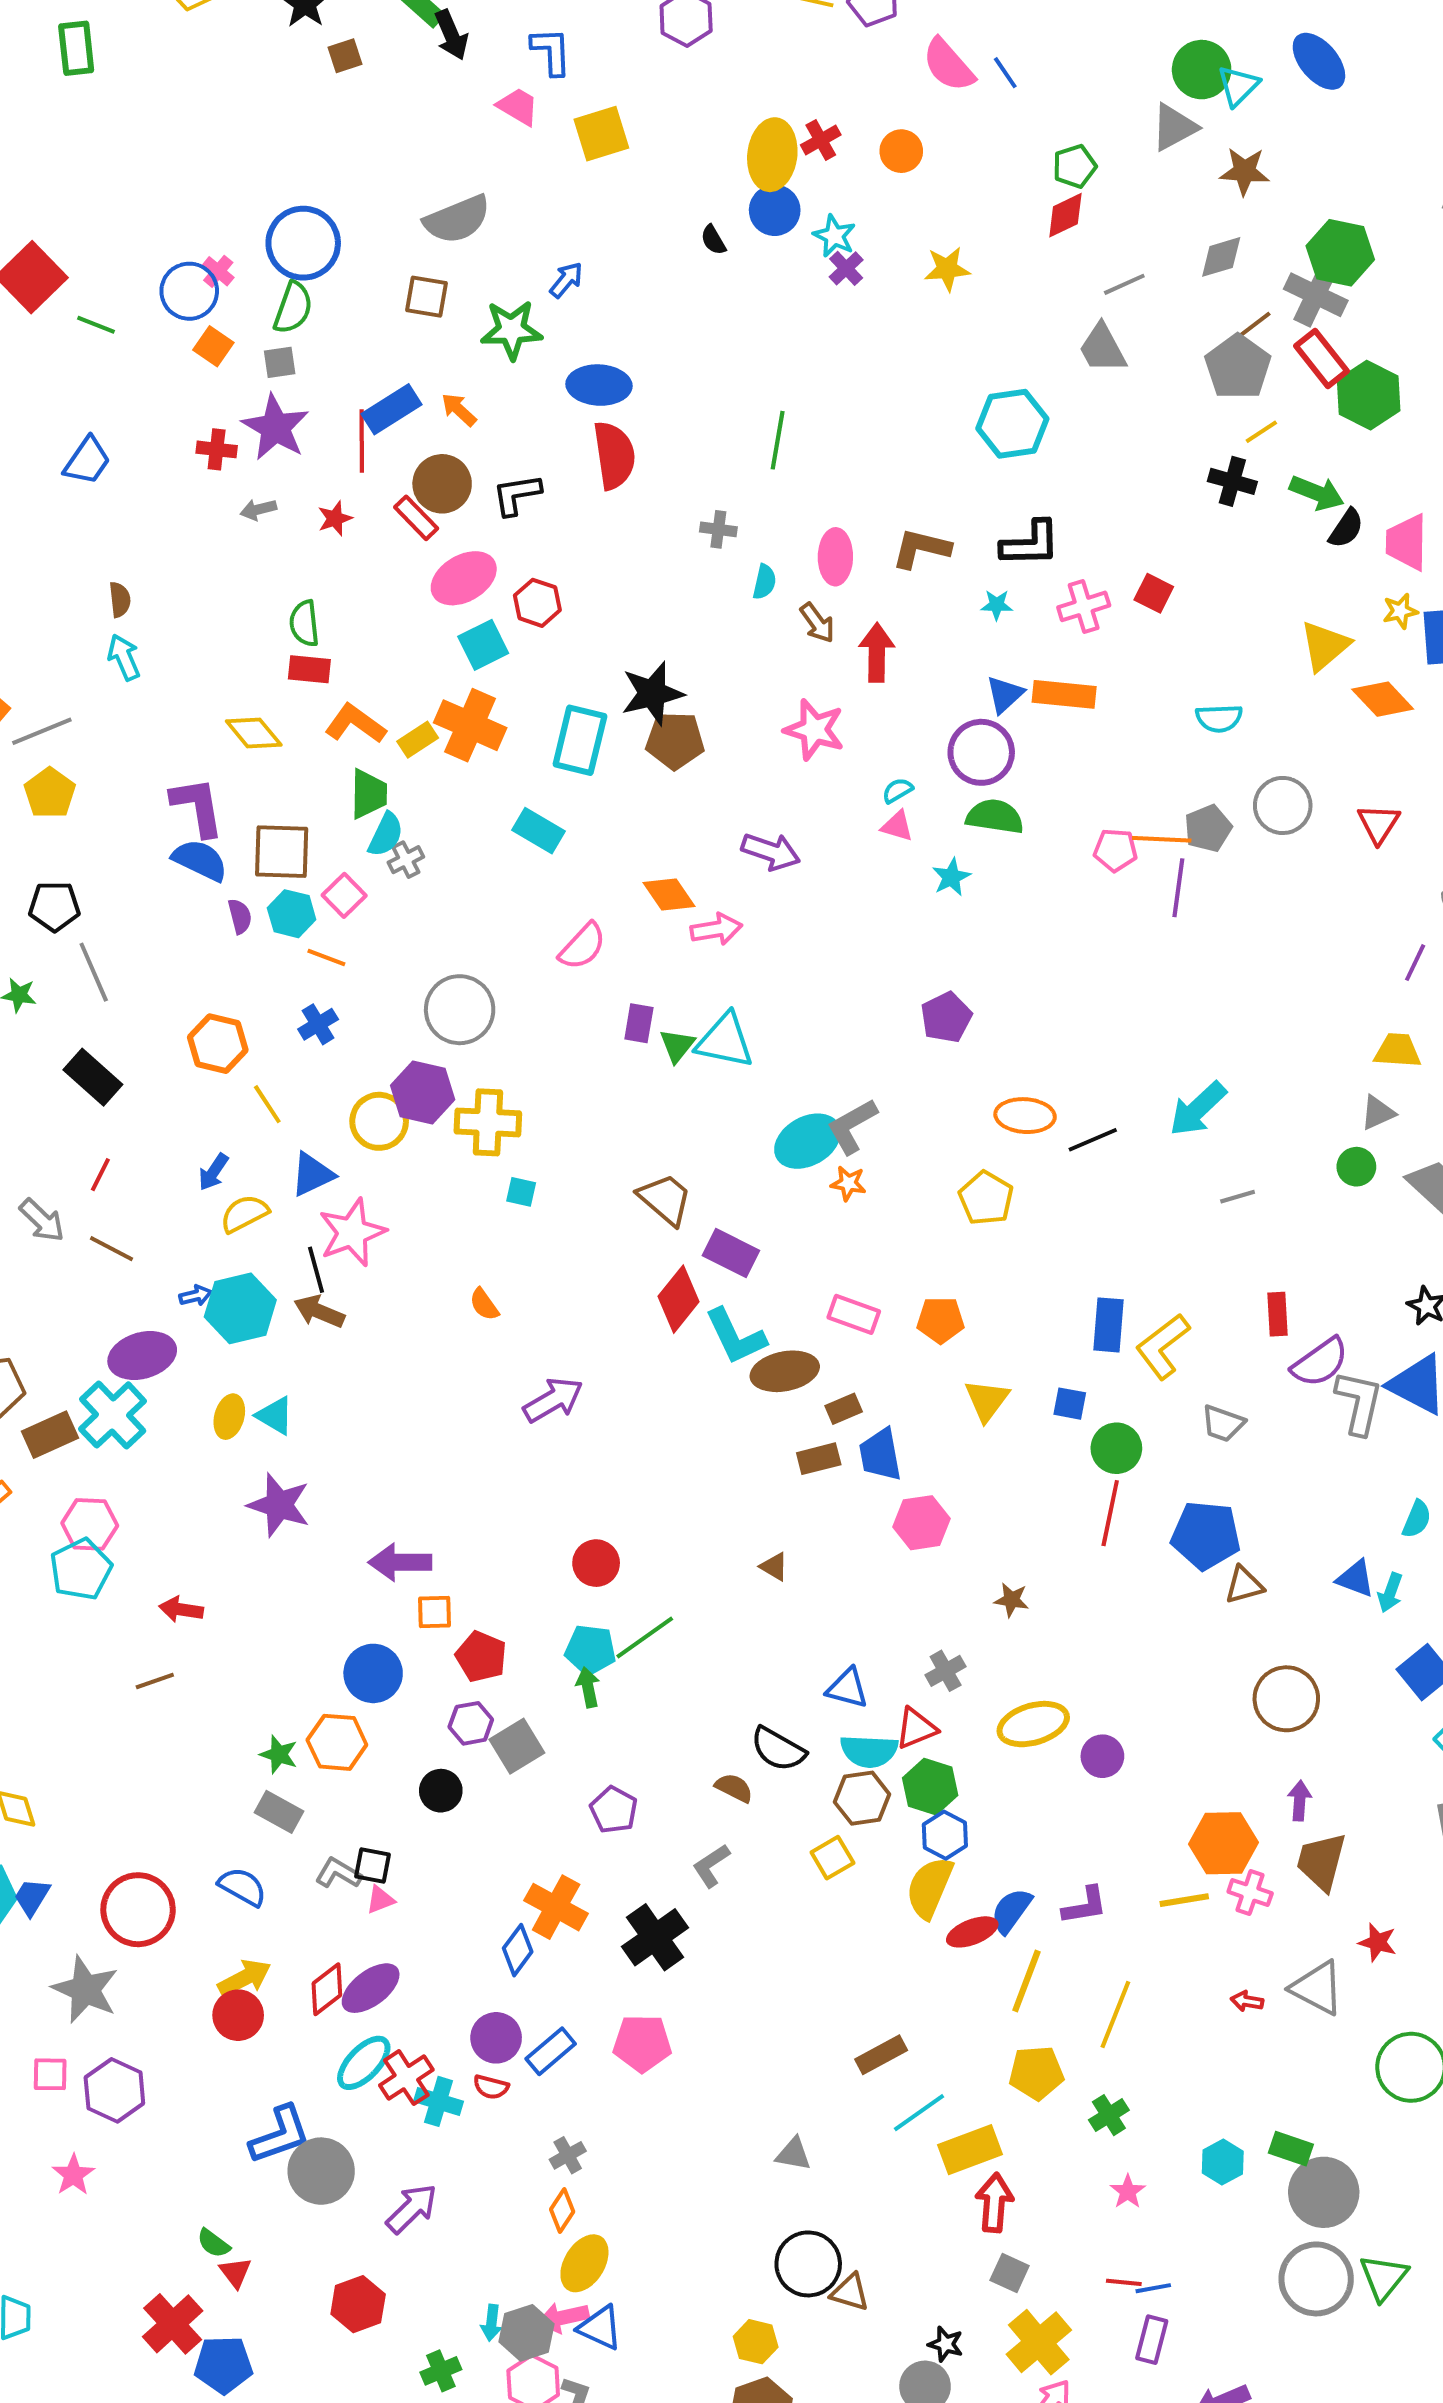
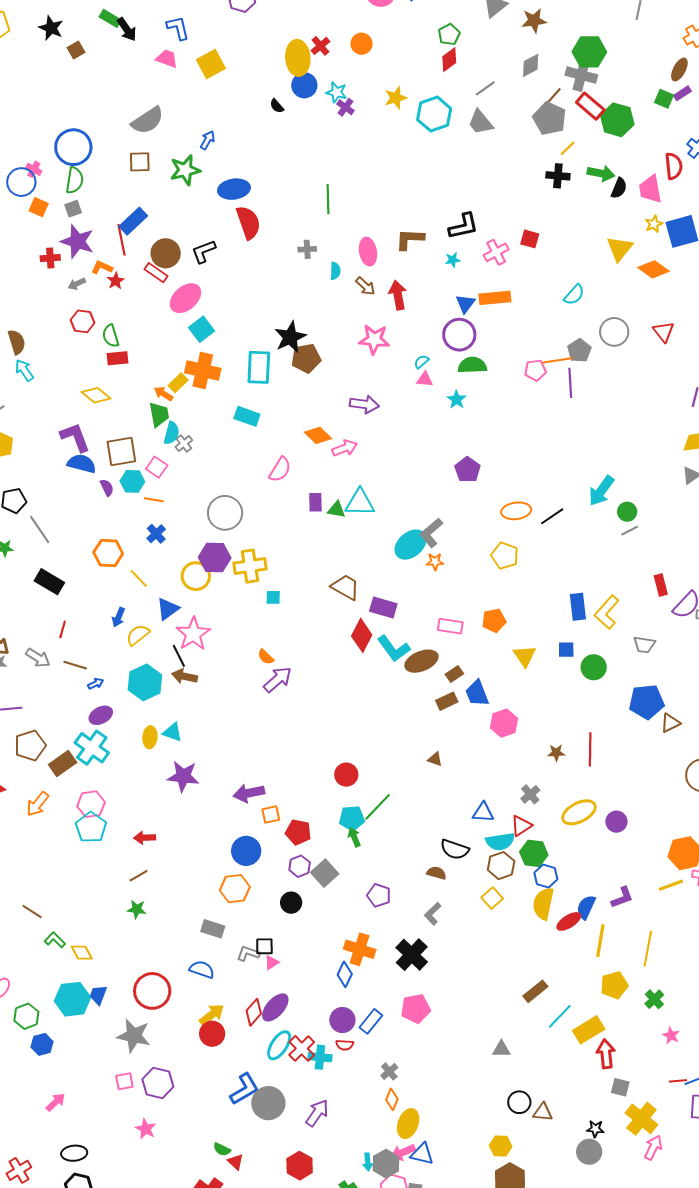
orange arrow: (459, 410) -> (163, 394), moved
cyan hexagon: (1012, 424) -> (434, 114), moved
brown semicircle: (120, 600) -> (17, 342), size x1.4
red hexagon: (537, 603) -> (83, 321), moved
cyan semicircle: (1219, 718) -> (574, 295), turned -35
orange L-shape: (355, 724) -> (102, 267), moved, size x0.7
green triangle: (677, 1046) -> (337, 510), turned -48
green circle: (1356, 1167) -> (627, 512), moved
blue arrow: (196, 1296) -> (96, 684), moved
purple ellipse: (142, 1356) -> (101, 715), size x0.7
purple arrow: (553, 1400) -> (278, 680), moved
red line: (1110, 1513) -> (590, 749), moved
green star: (279, 1754) -> (137, 909), moved
black circle: (808, 2264) -> (519, 1102), size x0.7

